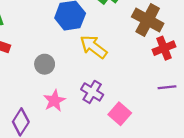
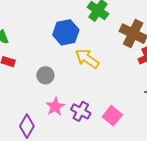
purple cross: (92, 92) -> (81, 111), moved

